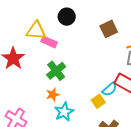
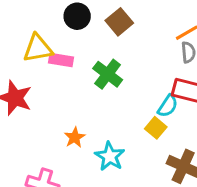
brown square: (109, 29) -> (119, 22), moved
green cross: (56, 71) -> (108, 74), moved
orange star: (53, 95) -> (75, 137), moved

